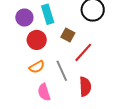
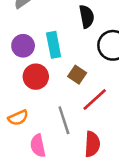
orange semicircle: (37, 67) -> (18, 118), moved

